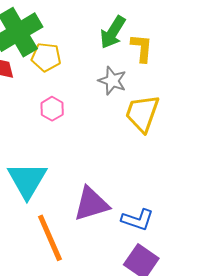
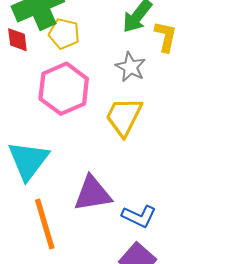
pink hexagon: (52, 109) -> (64, 89), size x2.0
yellow trapezoid: (142, 113) -> (124, 117), moved

